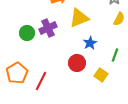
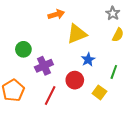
purple cross: (48, 28) -> (44, 66), moved
red line: (41, 81) -> (50, 96), moved

